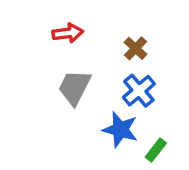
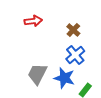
gray trapezoid: (75, 87) -> (37, 74), moved

